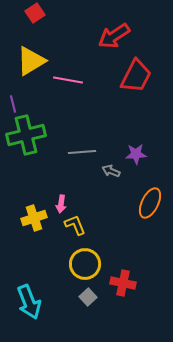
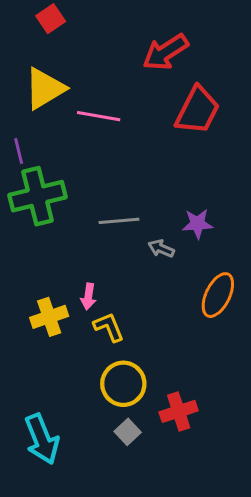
red cross: (123, 283) -> (179, 411), turned -30

